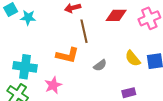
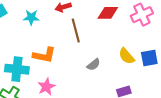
cyan star: (28, 18) -> (31, 17), moved
orange L-shape: (67, 55) -> (44, 55), moved

